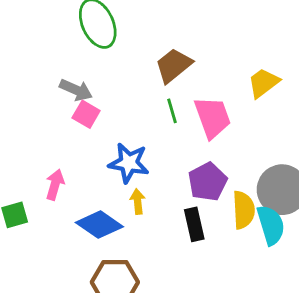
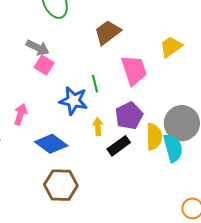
green line: (172, 111) -> (95, 84), moved
yellow arrow: (138, 201) -> (98, 127), moved
black rectangle: (194, 224) -> (119, 146), turned 65

